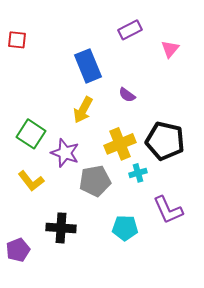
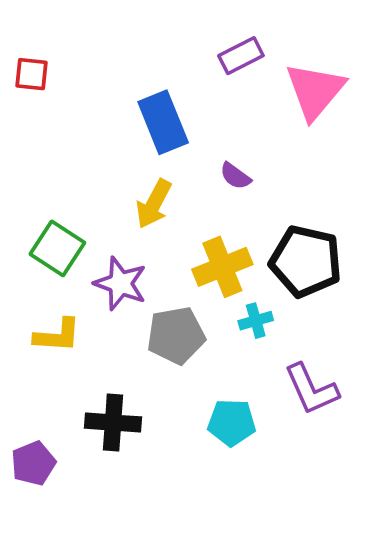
pink triangle: (170, 49) -> (315, 91), size x1.8
yellow L-shape: (31, 181) -> (57, 335), turned -48

